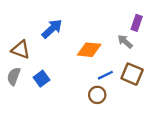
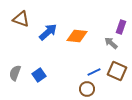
brown triangle: (21, 50) -> (21, 19), moved
orange diamond: (89, 50) -> (77, 36), moved

